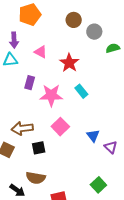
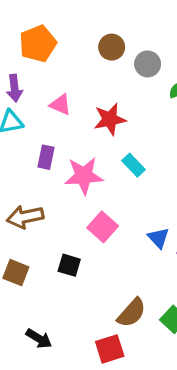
red star: (69, 63) -> (110, 119), turned 30
brown arrow: (22, 128) -> (25, 217), moved
black square: (39, 148) -> (69, 265), turned 32
brown semicircle: (36, 178) -> (132, 313), moved, turned -54

